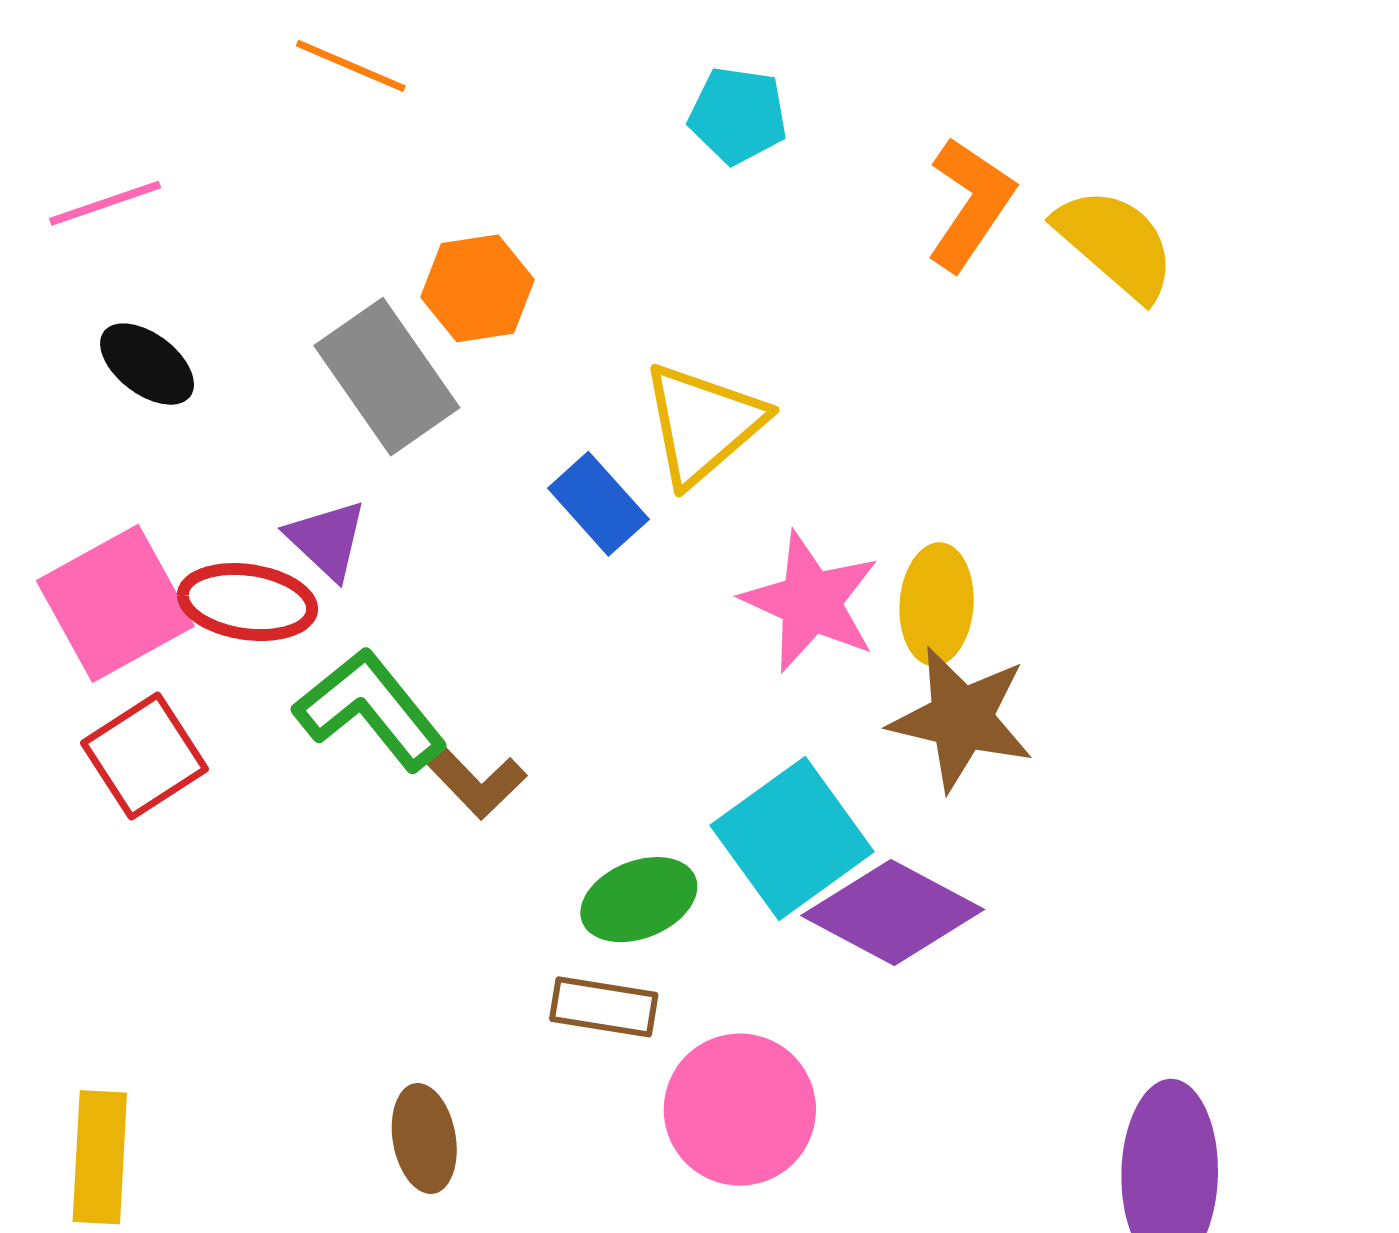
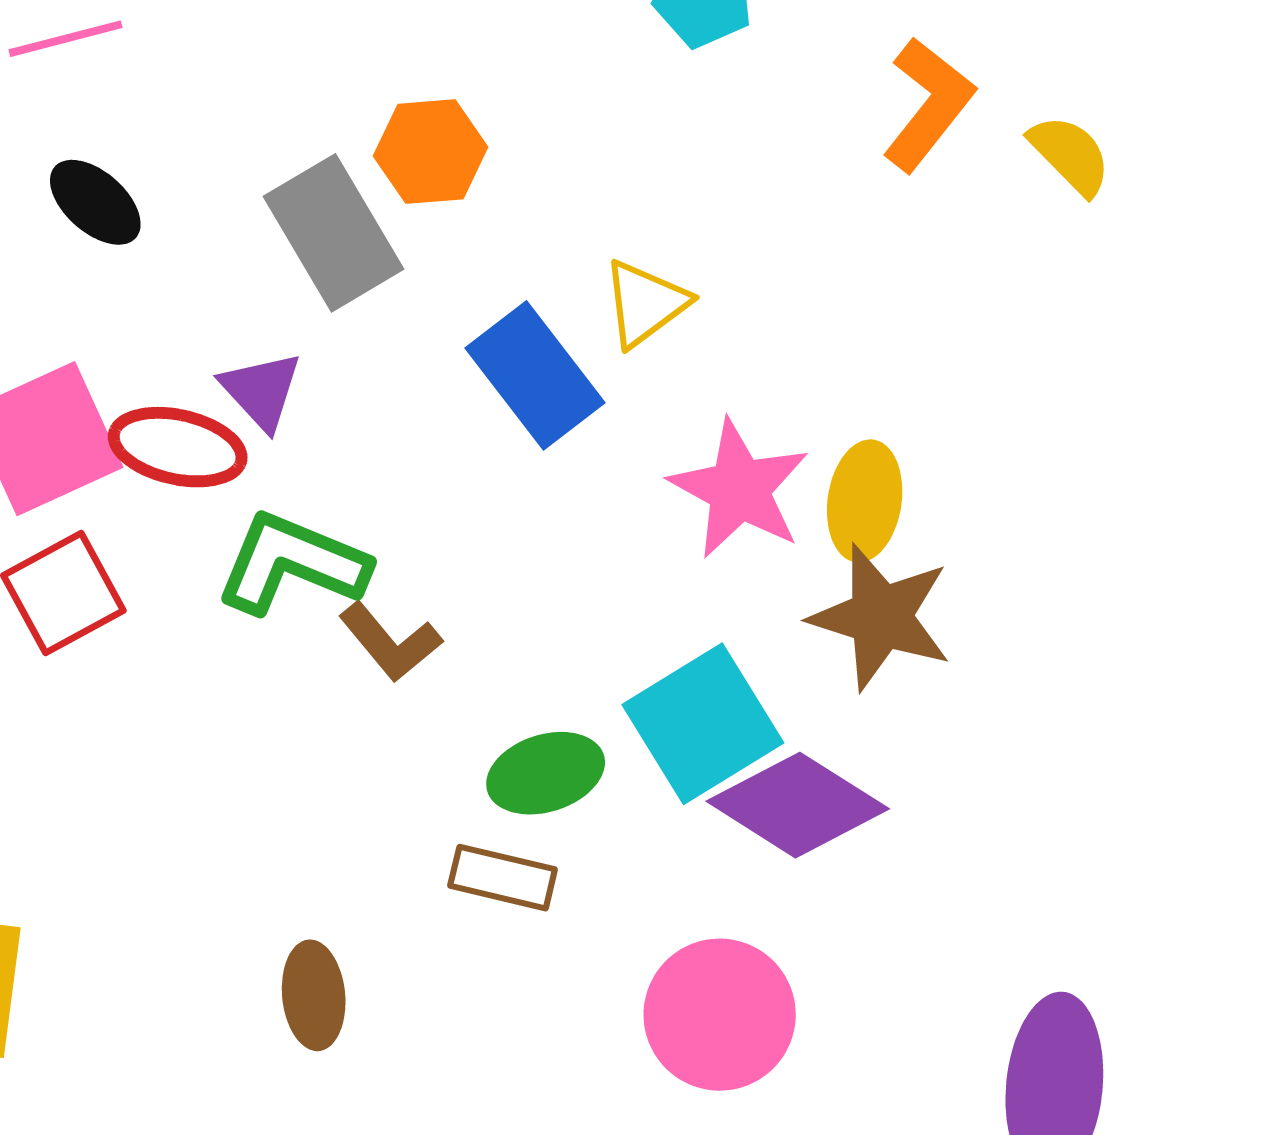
yellow semicircle: (1116, 244) -> (1070, 155), size x0.7
yellow triangle: (703, 424) -> (645, 303), size x0.7
blue rectangle: (598, 504) -> (535, 375), size x1.4
green L-shape: (370, 709) -> (292, 563), turned -33
pink circle: (740, 1110) -> (720, 1015), moved

